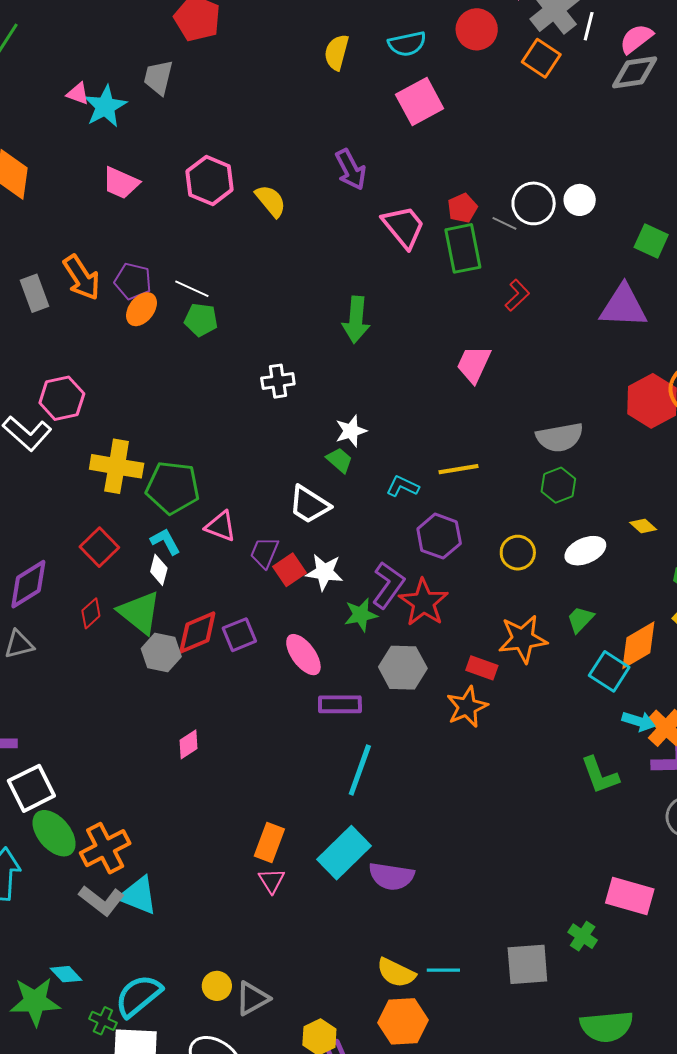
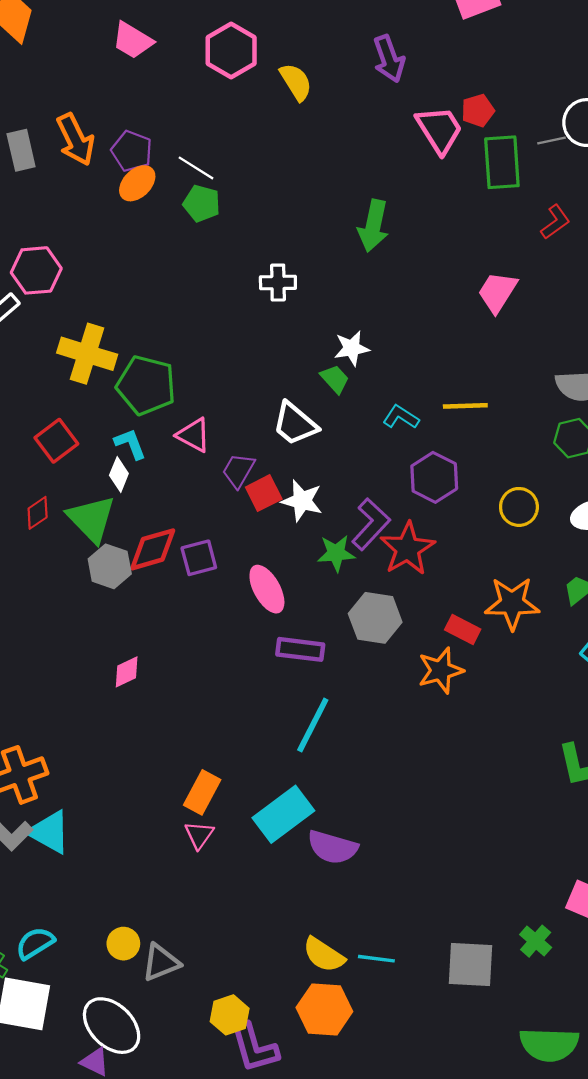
red pentagon: (462, 208) -> (478, 111), moved
gray line: (504, 223) -> (552, 140), turned -45
cyan semicircle: (138, 996) -> (35, 943), size x0.7

